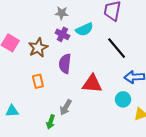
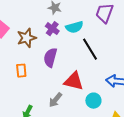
black line: (117, 48) -> (90, 49), moved
cyan circle: (123, 99) -> (93, 101), moved
gray arrow: (66, 107) -> (55, 100), moved

